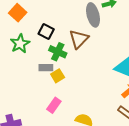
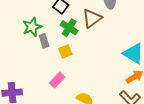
green star: (20, 44) -> (32, 27), moved
gray rectangle: (46, 68) -> (44, 41), moved, turned 64

